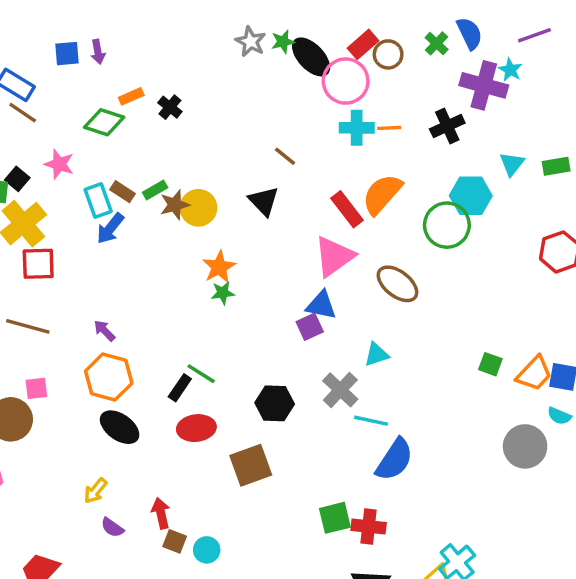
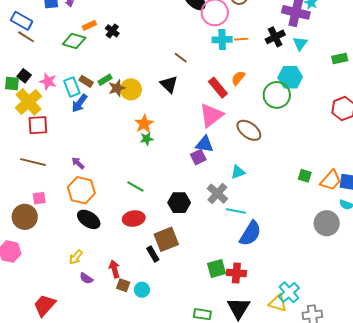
pink star: (59, 164) -> (48, 81), moved
cyan triangle: (512, 164) -> (300, 44), moved
orange semicircle: (382, 194) -> (238, 78), size x0.6
black rectangle: (180, 388) -> (153, 254), moved, turned -63

